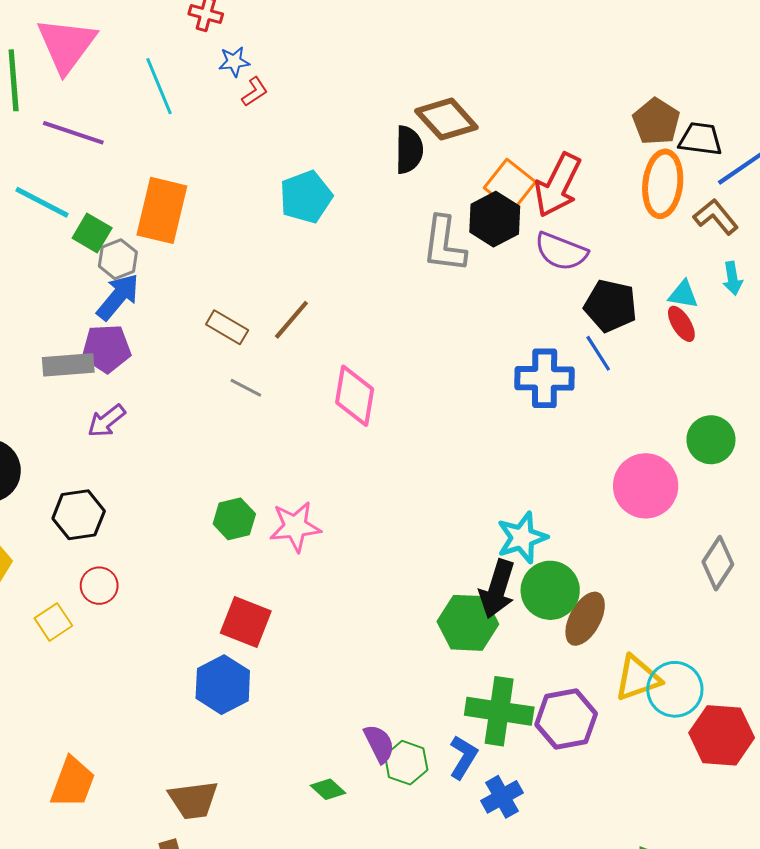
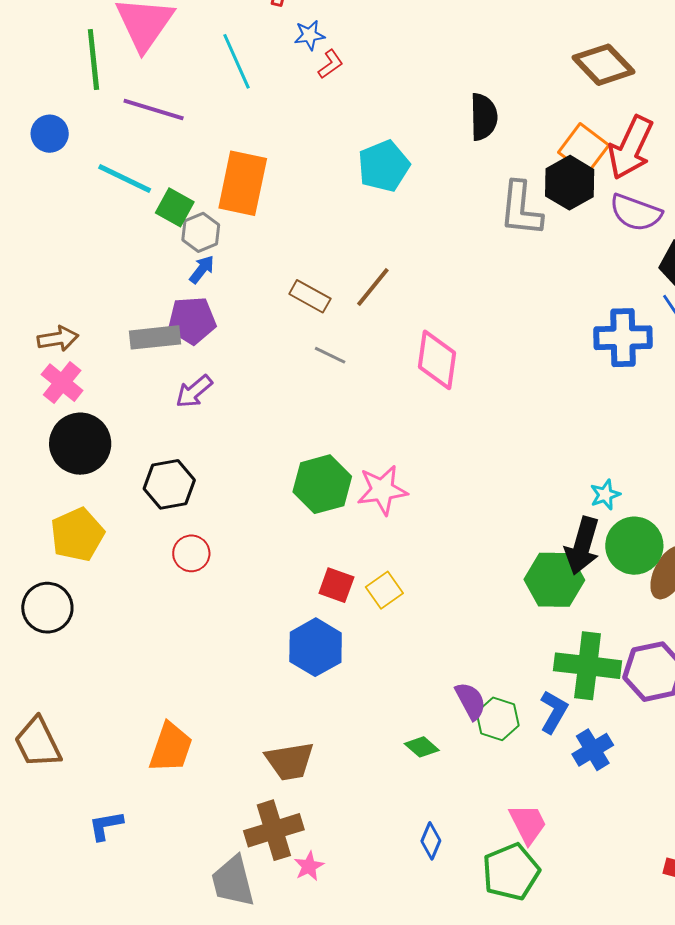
brown diamond: (446, 119) -> (603, 65), moved
blue arrow: (118, 297) -> (202, 269), size x0.6
green hexagon: (234, 519) -> (322, 484), size x1.4
cyan star: (522, 538) -> (605, 495), size x0.6
yellow square: (53, 622) -> (384, 590), moved
red square: (246, 622) -> (336, 585), size x0.7

